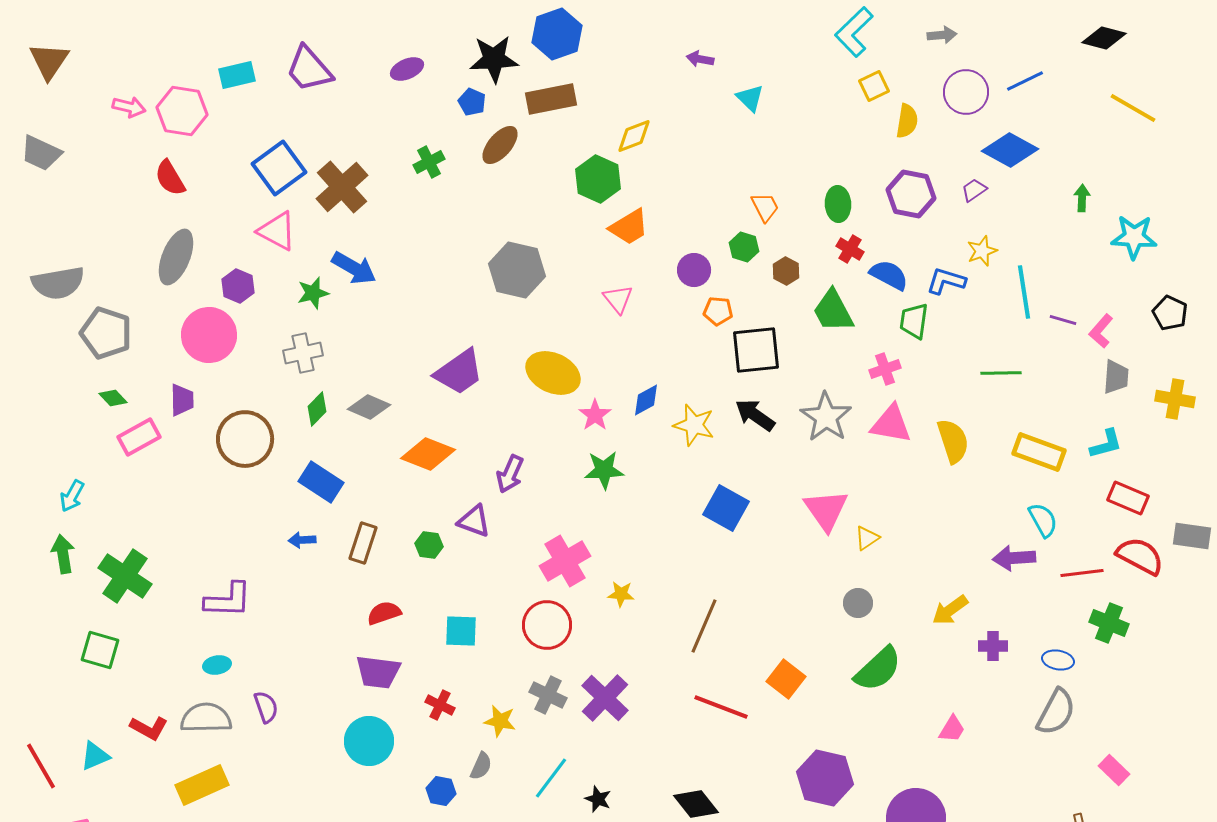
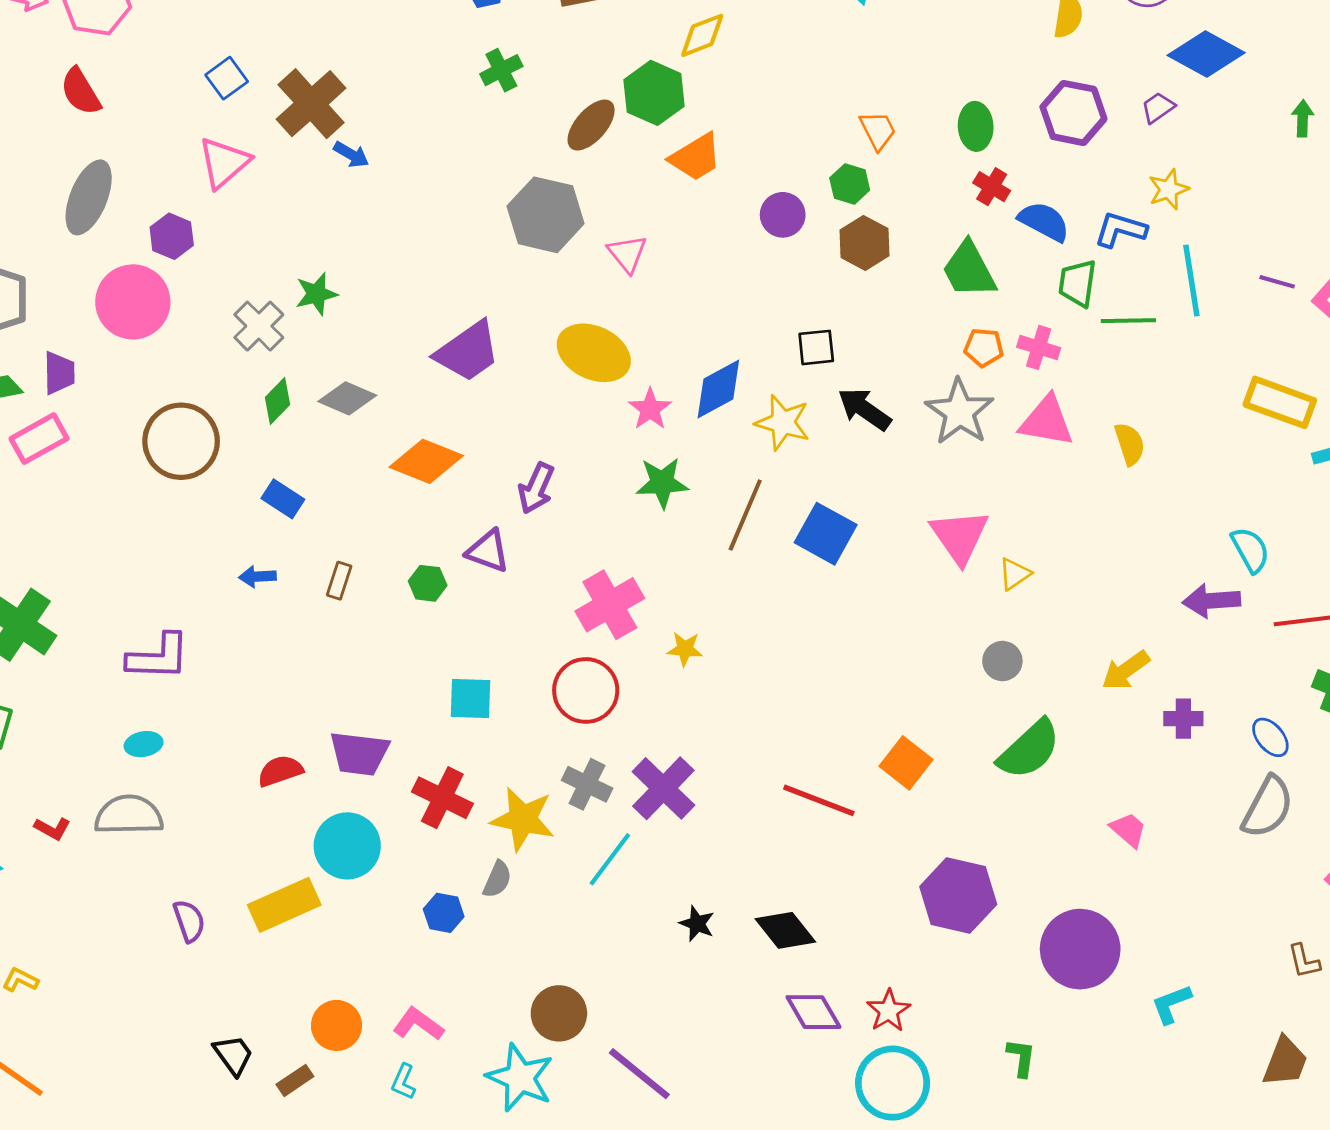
brown ellipse: (500, 145) -> (591, 125), moved
green cross: (429, 162) -> (501, 70), moved
blue square: (279, 168) -> (227, 78), size x0.6
pink triangle: (277, 231) -> (224, 163), turned 51
blue arrow: (354, 268) -> (351, 155), moved, size x0.6
brown hexagon: (786, 271) -> (864, 243), moved, size x1.4
cyan line: (1024, 292) -> (1191, 280), moved
green star: (313, 293) -> (316, 294), moved
pink triangle: (618, 299) -> (627, 254), moved
orange pentagon: (718, 311) -> (984, 347), moved
black square: (756, 350) -> (816, 347), moved, size x0.6
gray cross: (303, 353) -> (259, 326), turned -33
pink cross: (885, 369) -> (1039, 347), turned 36
green line: (1001, 373) -> (1128, 321), moved
purple trapezoid: (182, 400) -> (59, 373), moved
blue diamond: (646, 400) -> (718, 389), size x1.4
yellow semicircle: (953, 441) -> (1130, 444), size x0.7
yellow rectangle: (1039, 452) -> (1280, 402), moved
blue rectangle: (321, 482) -> (283, 499), size x0.7
brown rectangle: (363, 543) -> (339, 581), size x0.7
red semicircle: (384, 613) -> (280, 771), moved
brown line: (704, 626) -> (745, 515), moved
blue ellipse: (1058, 660) -> (1270, 737), turned 40
red cross: (440, 705) -> (442, 798), size x1.5
purple semicircle: (266, 707) -> (189, 921), moved
yellow star: (500, 721) -> (523, 819), size x1.5
red L-shape: (149, 728) -> (52, 828), size x0.7
pink trapezoid: (952, 729) -> (1128, 830), turned -80
cyan line: (551, 778) -> (610, 859), moved
yellow rectangle: (202, 785) -> (284, 905), moved
black star: (598, 799) -> (697, 924), moved

